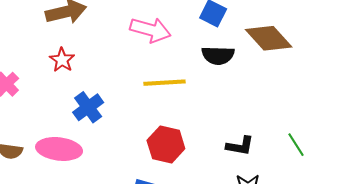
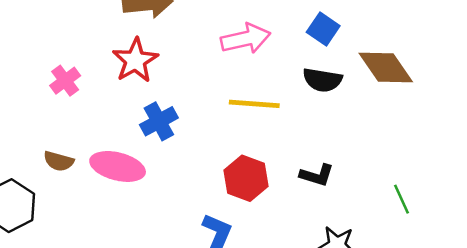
pink arrow: (150, 30) -> (246, 39), turned -36
red star: (62, 60) -> (135, 60), size x1.5
black L-shape: (240, 146) -> (317, 175), moved

